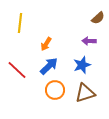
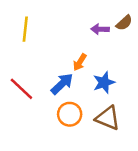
purple arrow: (89, 41) -> (100, 29), moved
orange arrow: (46, 44) -> (80, 62), moved
brown triangle: (85, 93) -> (108, 118), turned 40

